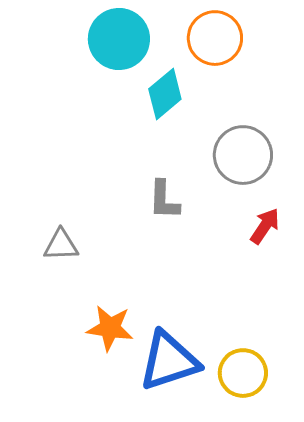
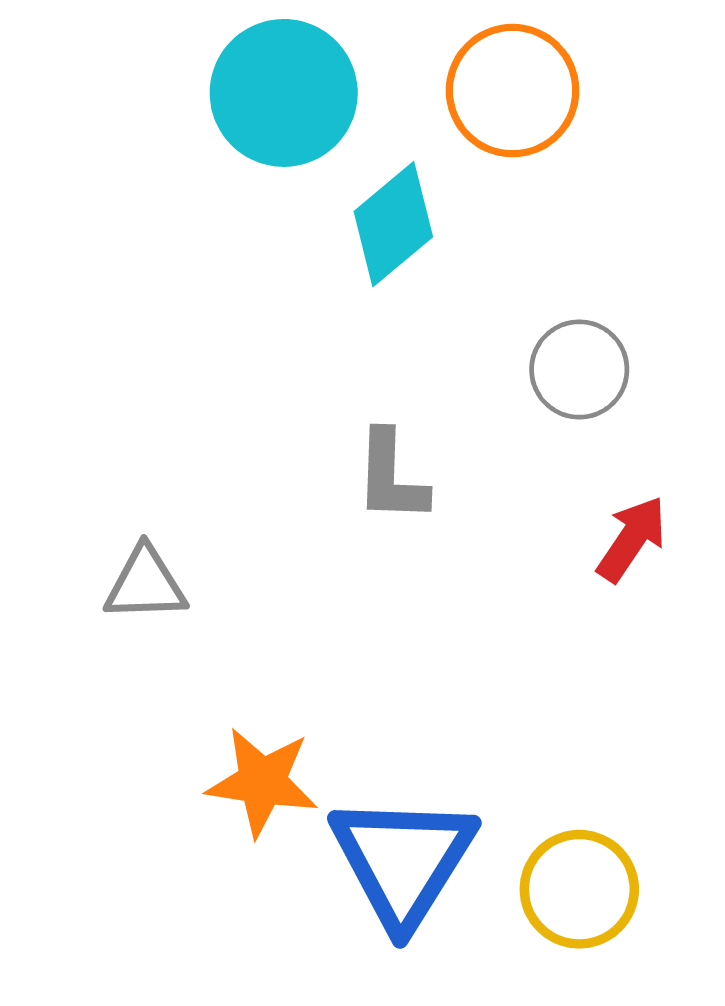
gray circle: (243, 155) -> (579, 369), size x0.7
blue triangle: (169, 361) -> (403, 861), turned -40

